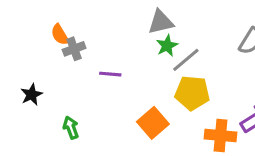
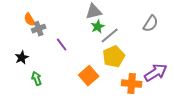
purple line: (110, 74) -> (62, 45), turned 48
yellow pentagon: (192, 93) -> (114, 57), turned -30
black star: (32, 95) -> (22, 58), moved

